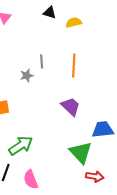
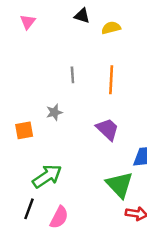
gray star: (27, 76) -> (54, 112), moved
pink semicircle: (31, 180) -> (59, 217), turned -132

